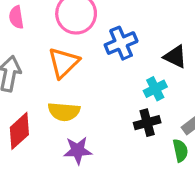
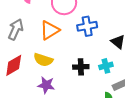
cyan cross: (155, 89) -> (106, 66), moved
black cross: (147, 123) -> (81, 67), moved

